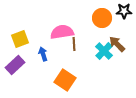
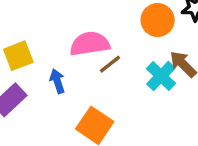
brown line: (74, 44) -> (110, 64), turned 56

